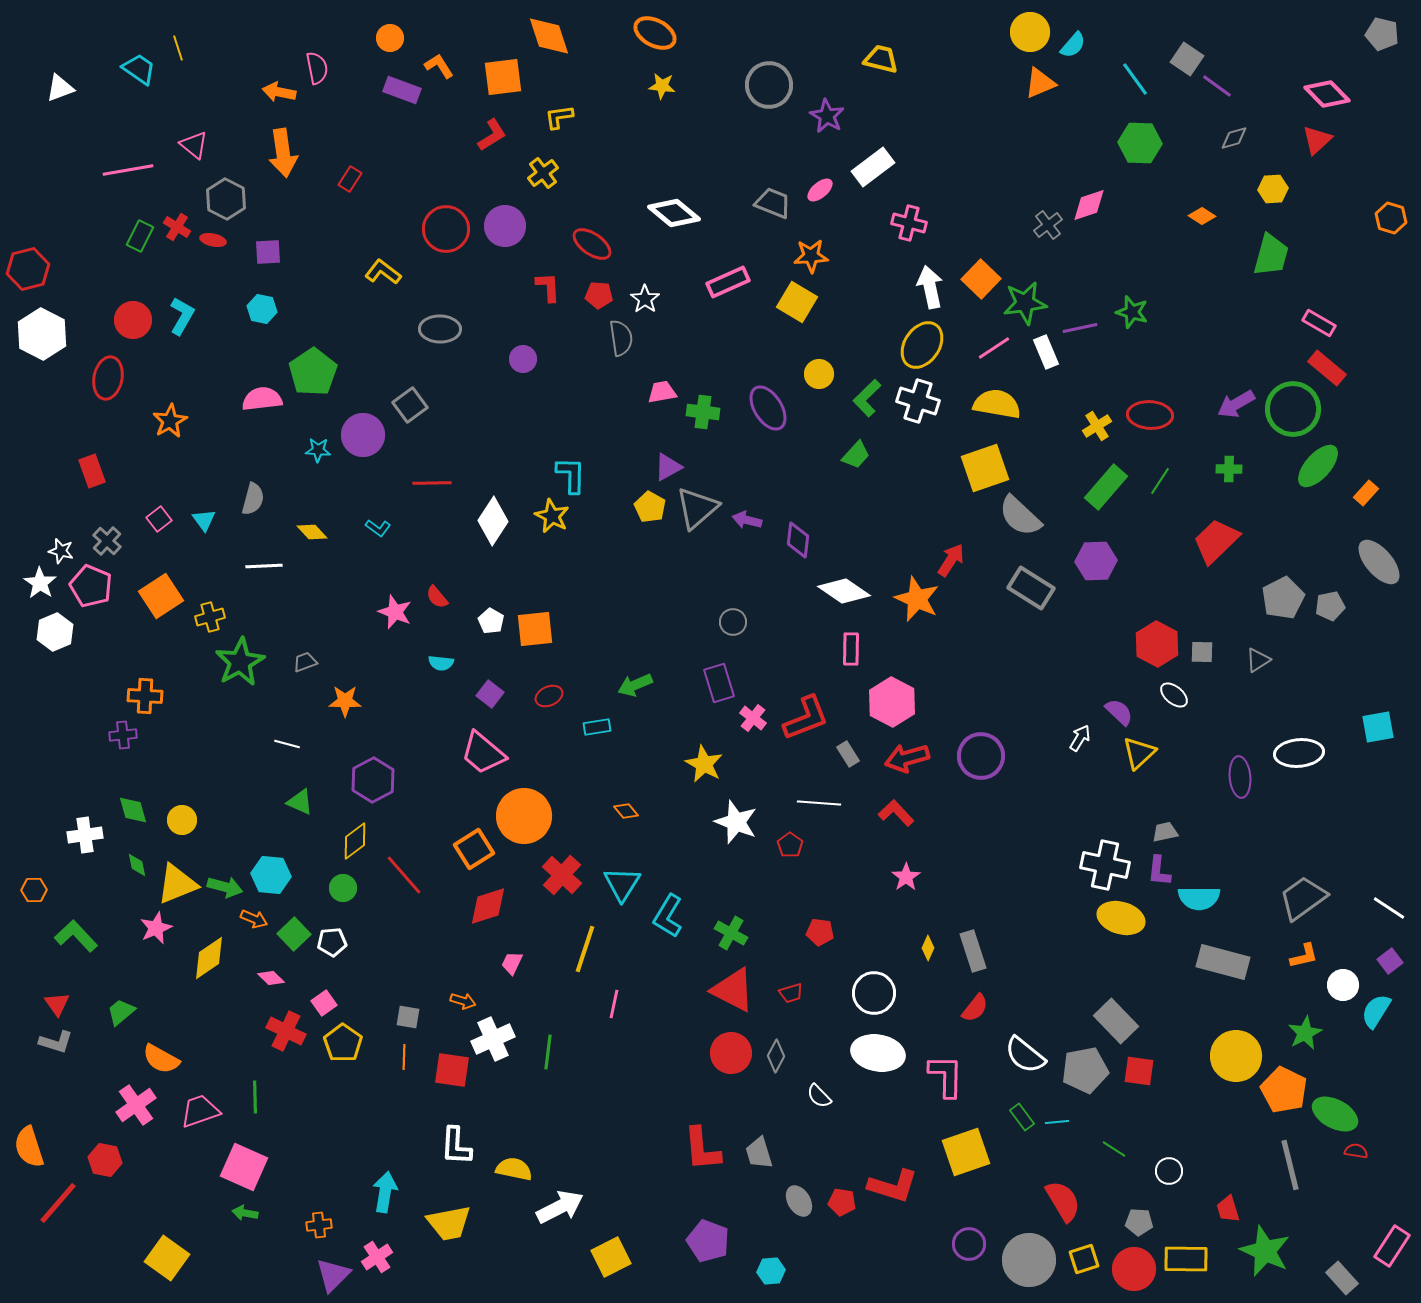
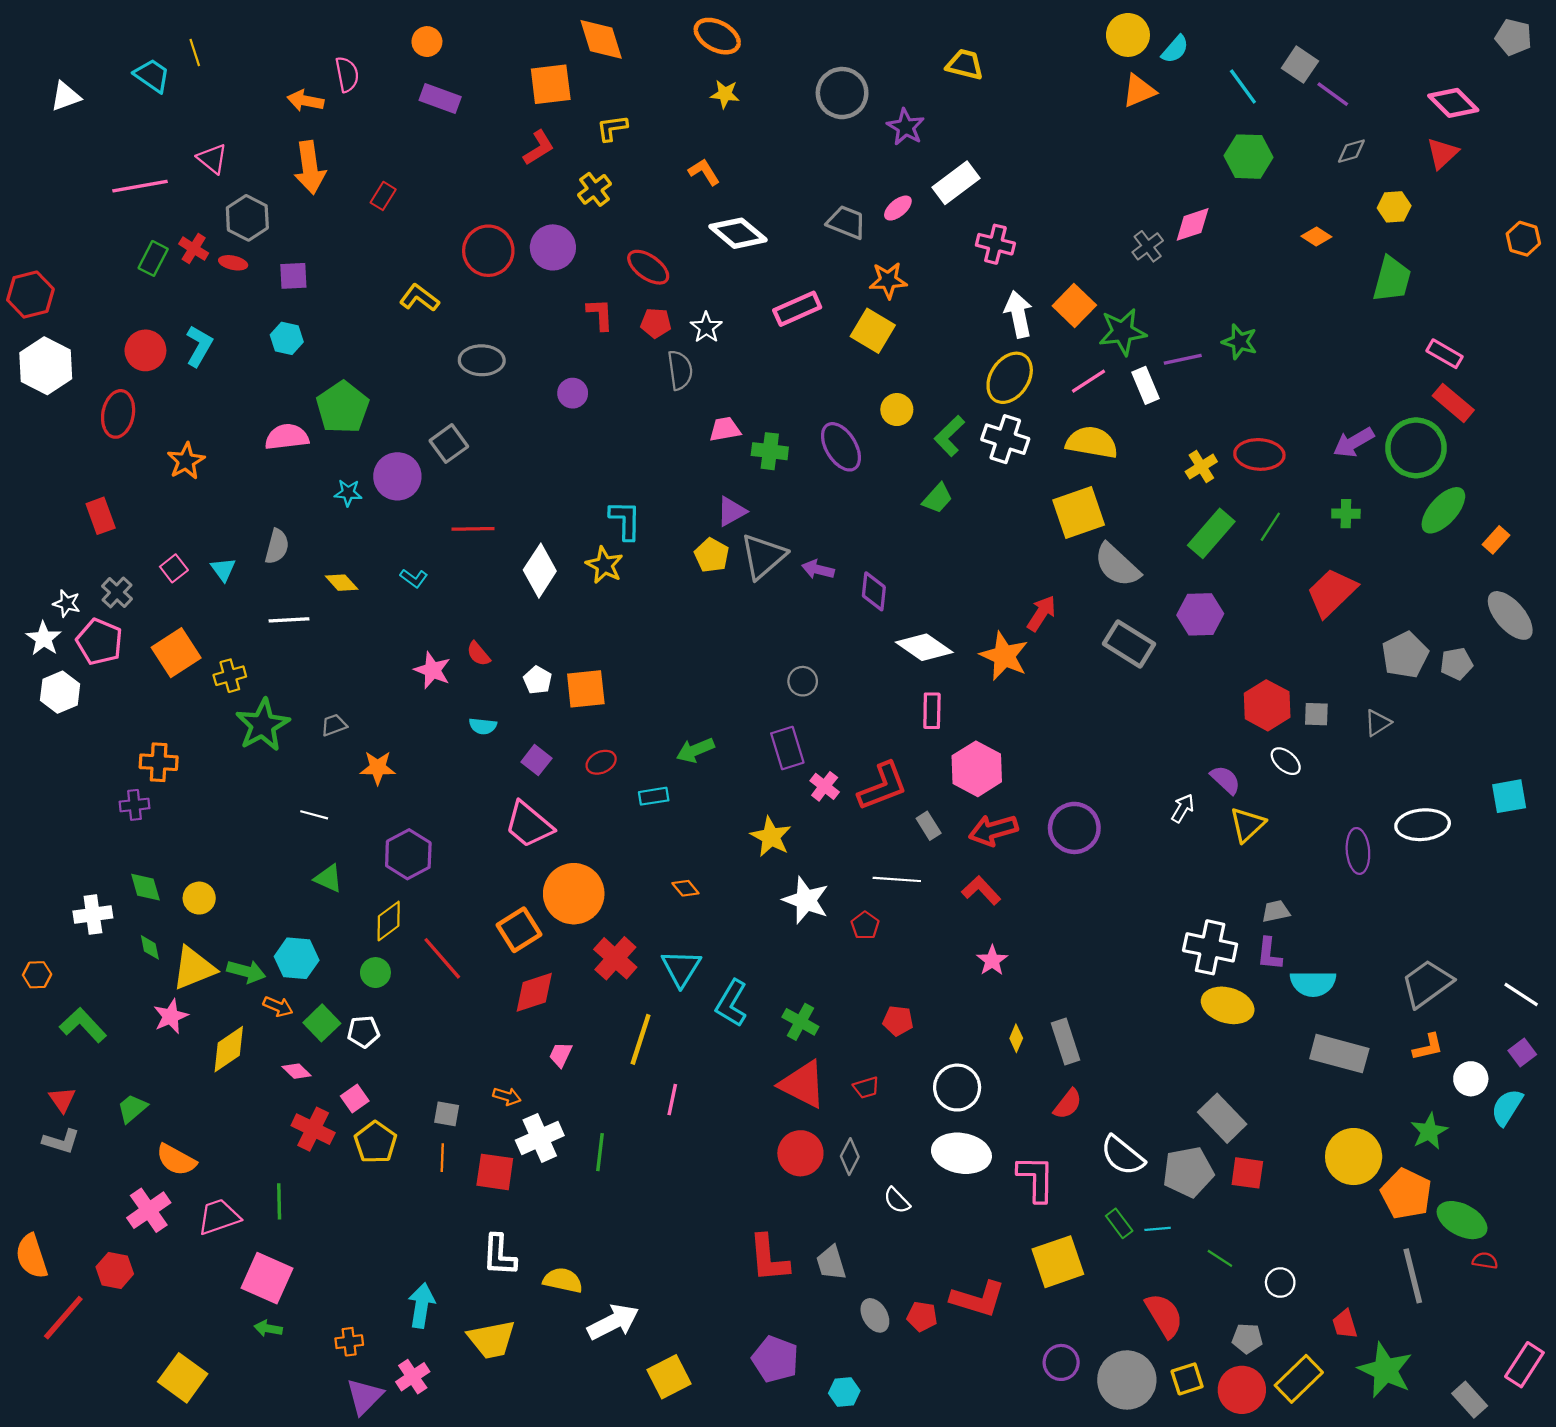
orange L-shape: (439, 66) -> (704, 172), moved
yellow rectangle: (1186, 1259) -> (1299, 1379), turned -45

